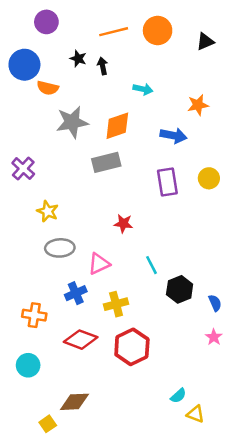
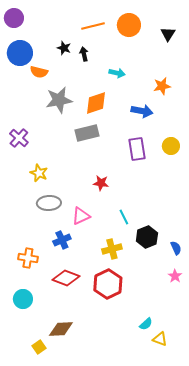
purple circle: (46, 22) -> (14, 18), moved
black triangle: (205, 41) -> (168, 34), turned -35
yellow cross: (116, 304) -> (112, 249), moved

